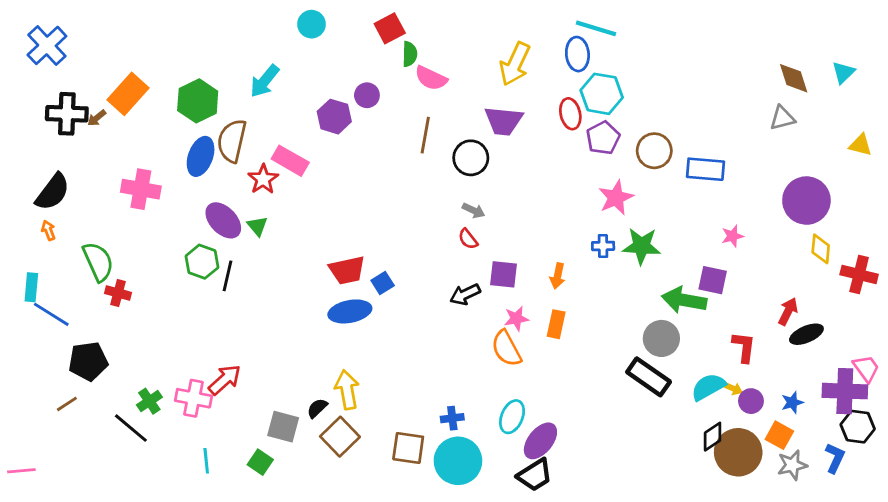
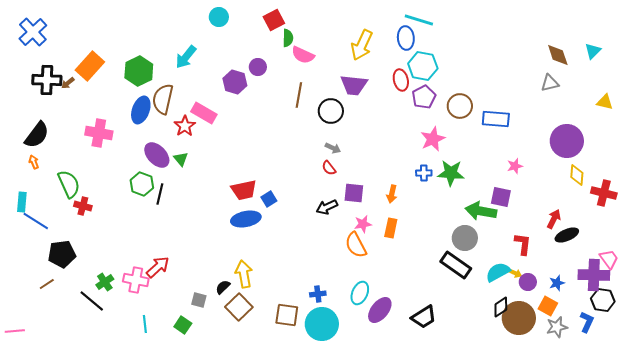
gray square: (283, 427) -> (199, 300), size x0.7
black trapezoid: (535, 475) -> (424, 317), moved

